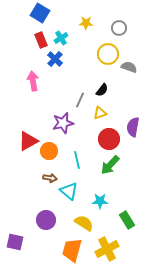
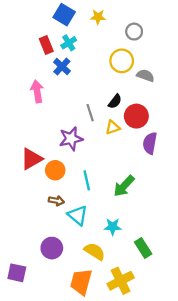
blue square: (40, 13) -> (64, 15), moved
yellow star: (86, 23) -> (98, 17), moved
gray line: (80, 100) -> (90, 113), turned -42
red circle: (109, 139) -> (136, 116), moved

